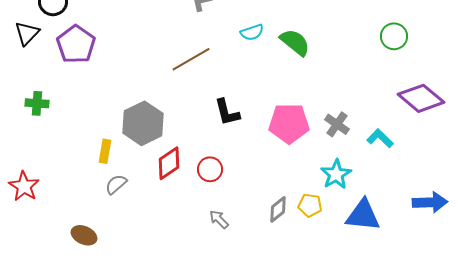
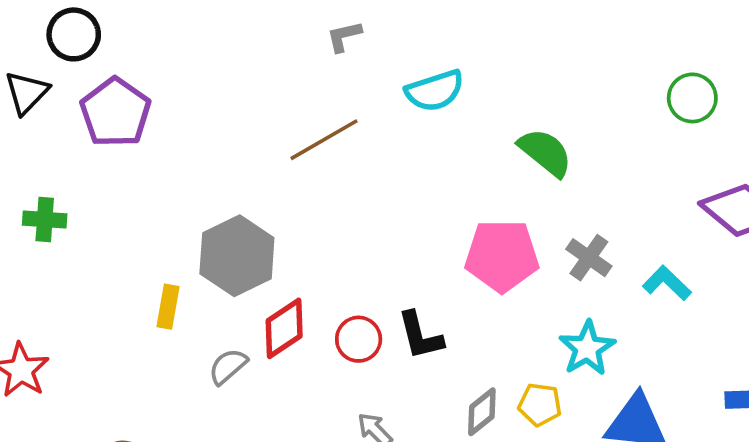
cyan semicircle: (252, 32) -> (435, 91), size x1.4
green semicircle: (295, 42) -> (545, 152), moved
black L-shape: (227, 112) -> (420, 336), moved
gray semicircle: (116, 184) -> (228, 366), moved

